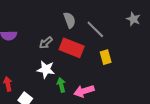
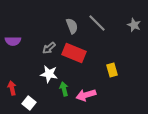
gray line: (95, 29) -> (97, 23), moved
yellow rectangle: (106, 57) -> (112, 70), moved

